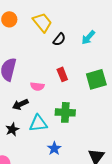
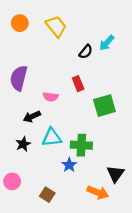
black semicircle: (59, 39) -> (86, 52), moved
green square: (96, 79) -> (104, 106), moved
green cross: (65, 112) -> (81, 145), moved

